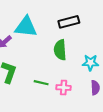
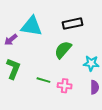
green semicircle: (60, 50) -> (63, 50), turned 42

